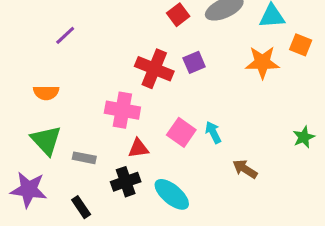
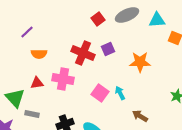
orange star: (262, 62) -> (140, 62), moved
orange semicircle: (46, 93) -> (39, 54), moved
red triangle: (138, 148) -> (37, 83), moved
gray rectangle: (84, 158) -> (32, 114), moved

